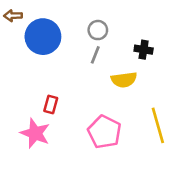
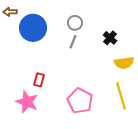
black cross: (144, 50) -> (110, 38), turned 32
yellow semicircle: (124, 80) -> (124, 63), moved

